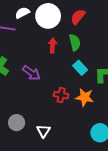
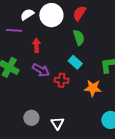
red arrow: (53, 46) -> (36, 45), moved
cyan rectangle: (80, 68) -> (75, 62), moved
red cross: (61, 95) -> (62, 80), moved

